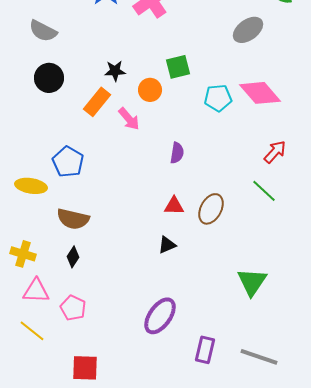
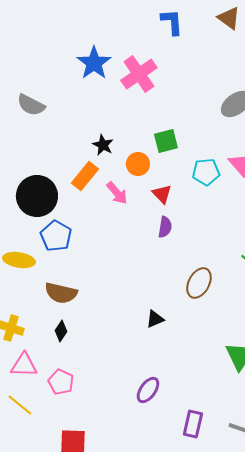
black star: (115, 71) -> (103, 145), turned 30
black circle: (49, 78) -> (37, 196), moved, size x1.4
red triangle: (174, 206) -> (162, 194), moved, turned 45
purple ellipse: (160, 316) -> (148, 390), size x0.7

